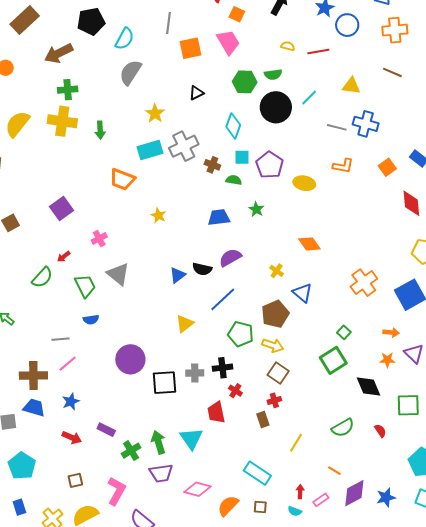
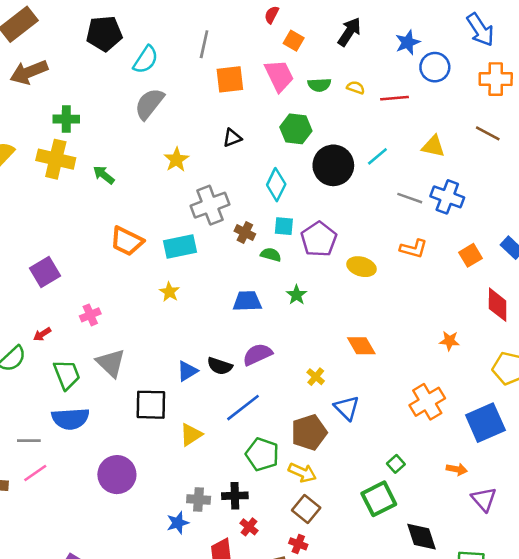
brown arrow: (59, 53) -> (29, 72), moved
green semicircle: (273, 74) -> (319, 85), moved
green arrow: (100, 130) -> (104, 175), turned 126
cyan rectangle: (150, 150) -> (180, 247), moved
blue semicircle: (91, 320) -> (70, 419), size x1.8
orange star: (387, 360) -> (449, 341), moved
black square: (164, 383) -> (151, 405), moved
red cross: (274, 400) -> (298, 544), turned 32
blue star: (71, 401) -> (178, 523), moved

